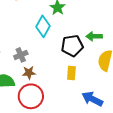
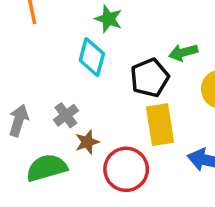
yellow rectangle: (71, 73) -> (160, 125), size x1.6
red circle: (31, 96) -> (126, 169), moved

